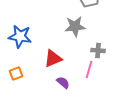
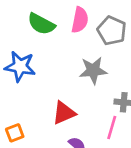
blue star: (20, 36) -> (20, 66), moved

